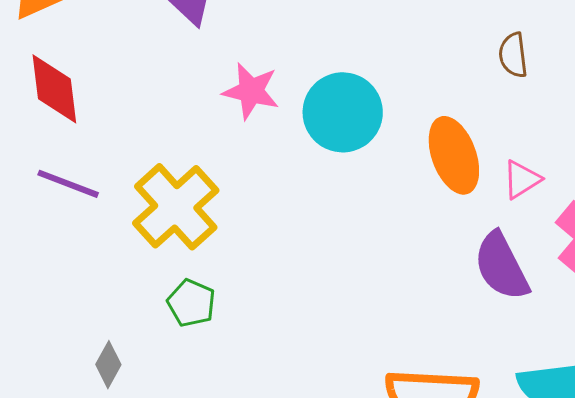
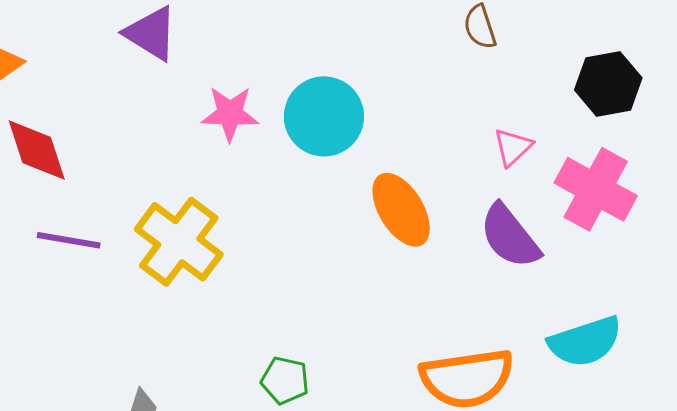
orange ellipse: (454, 155) -> (401, 210), moved
green pentagon: (191, 303) -> (285, 380), moved

